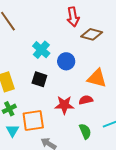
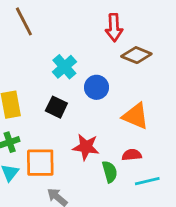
red semicircle: (86, 100) -> (132, 155), moved
green semicircle: (85, 131) -> (110, 172), moved

